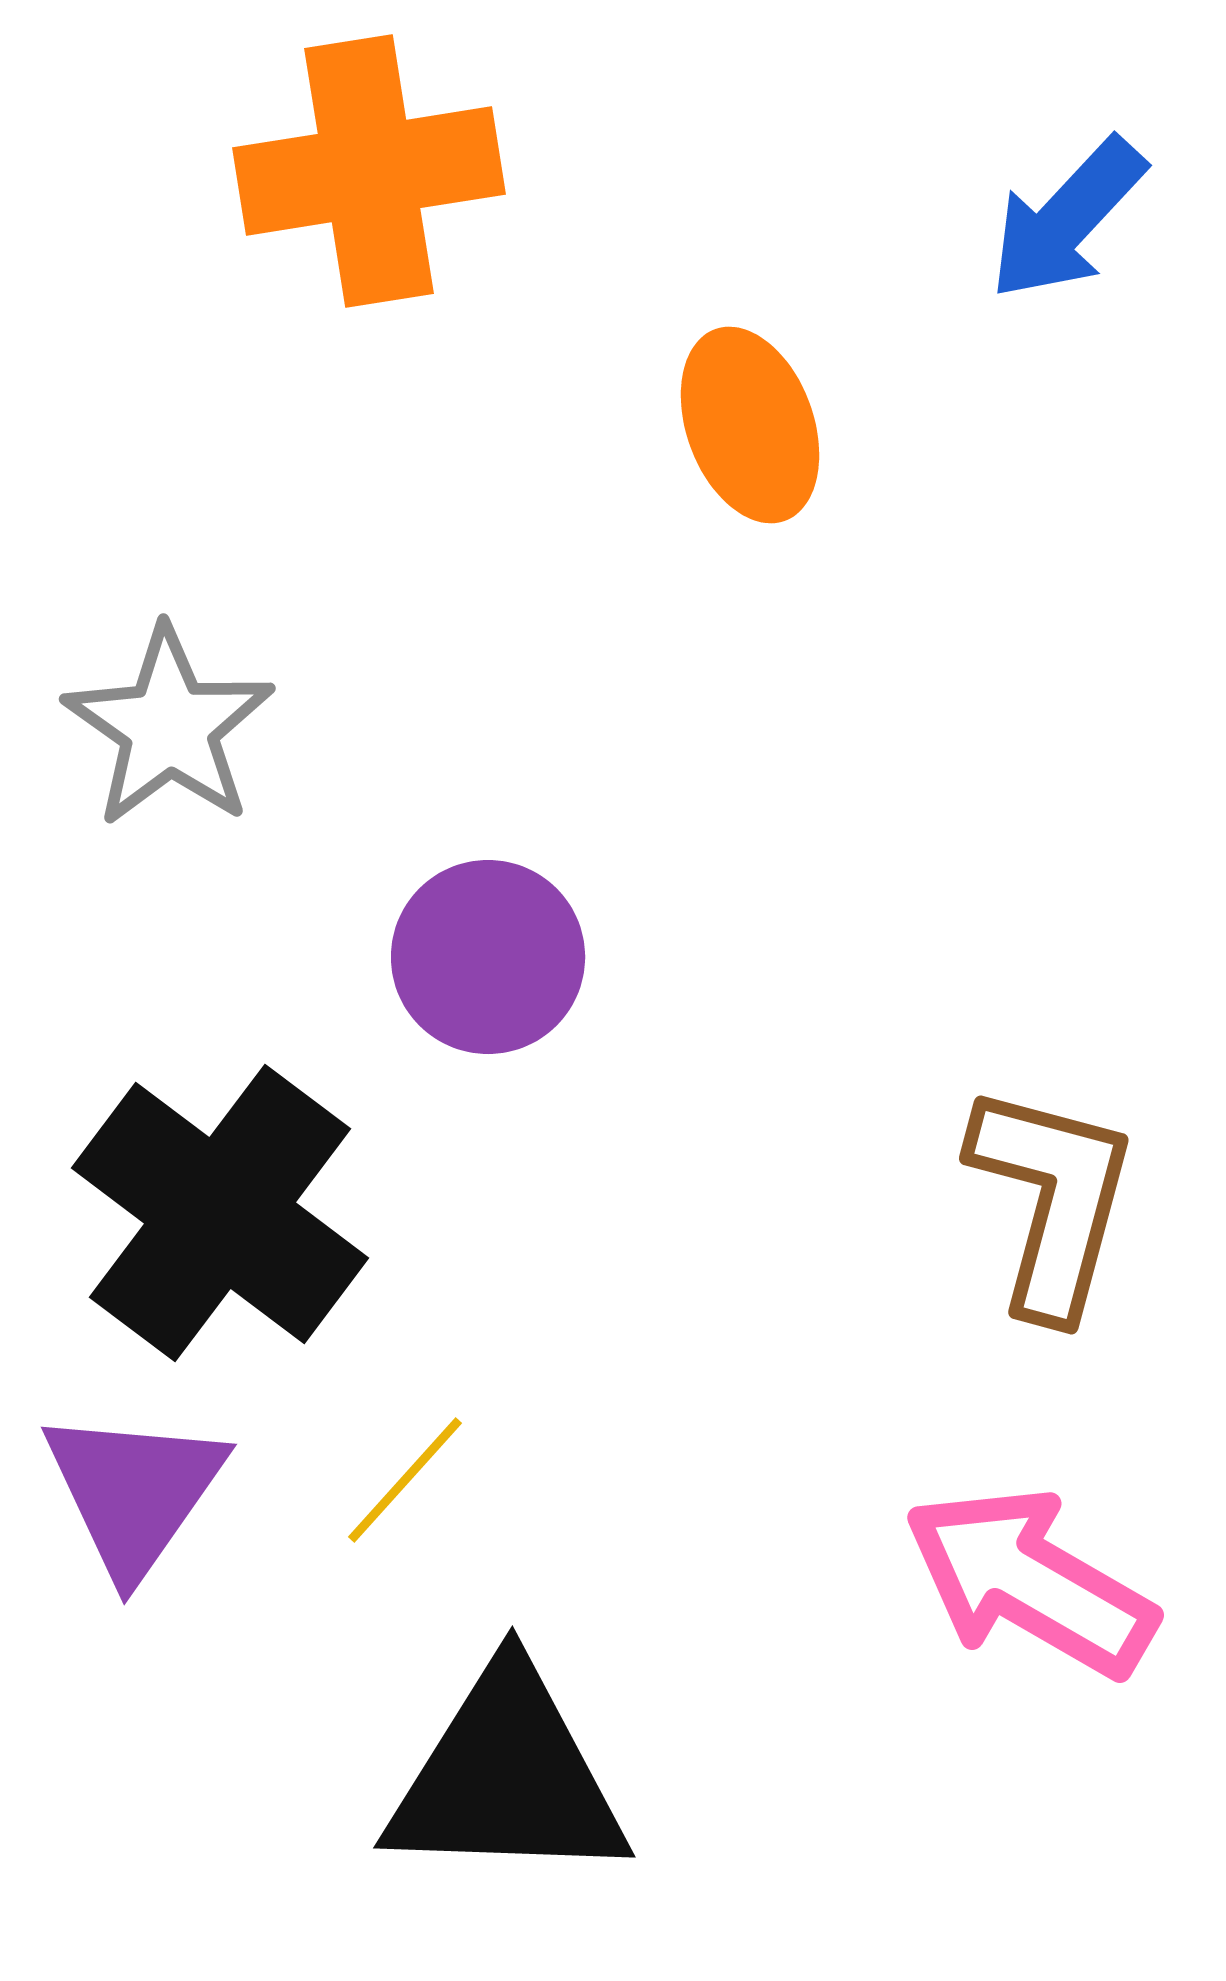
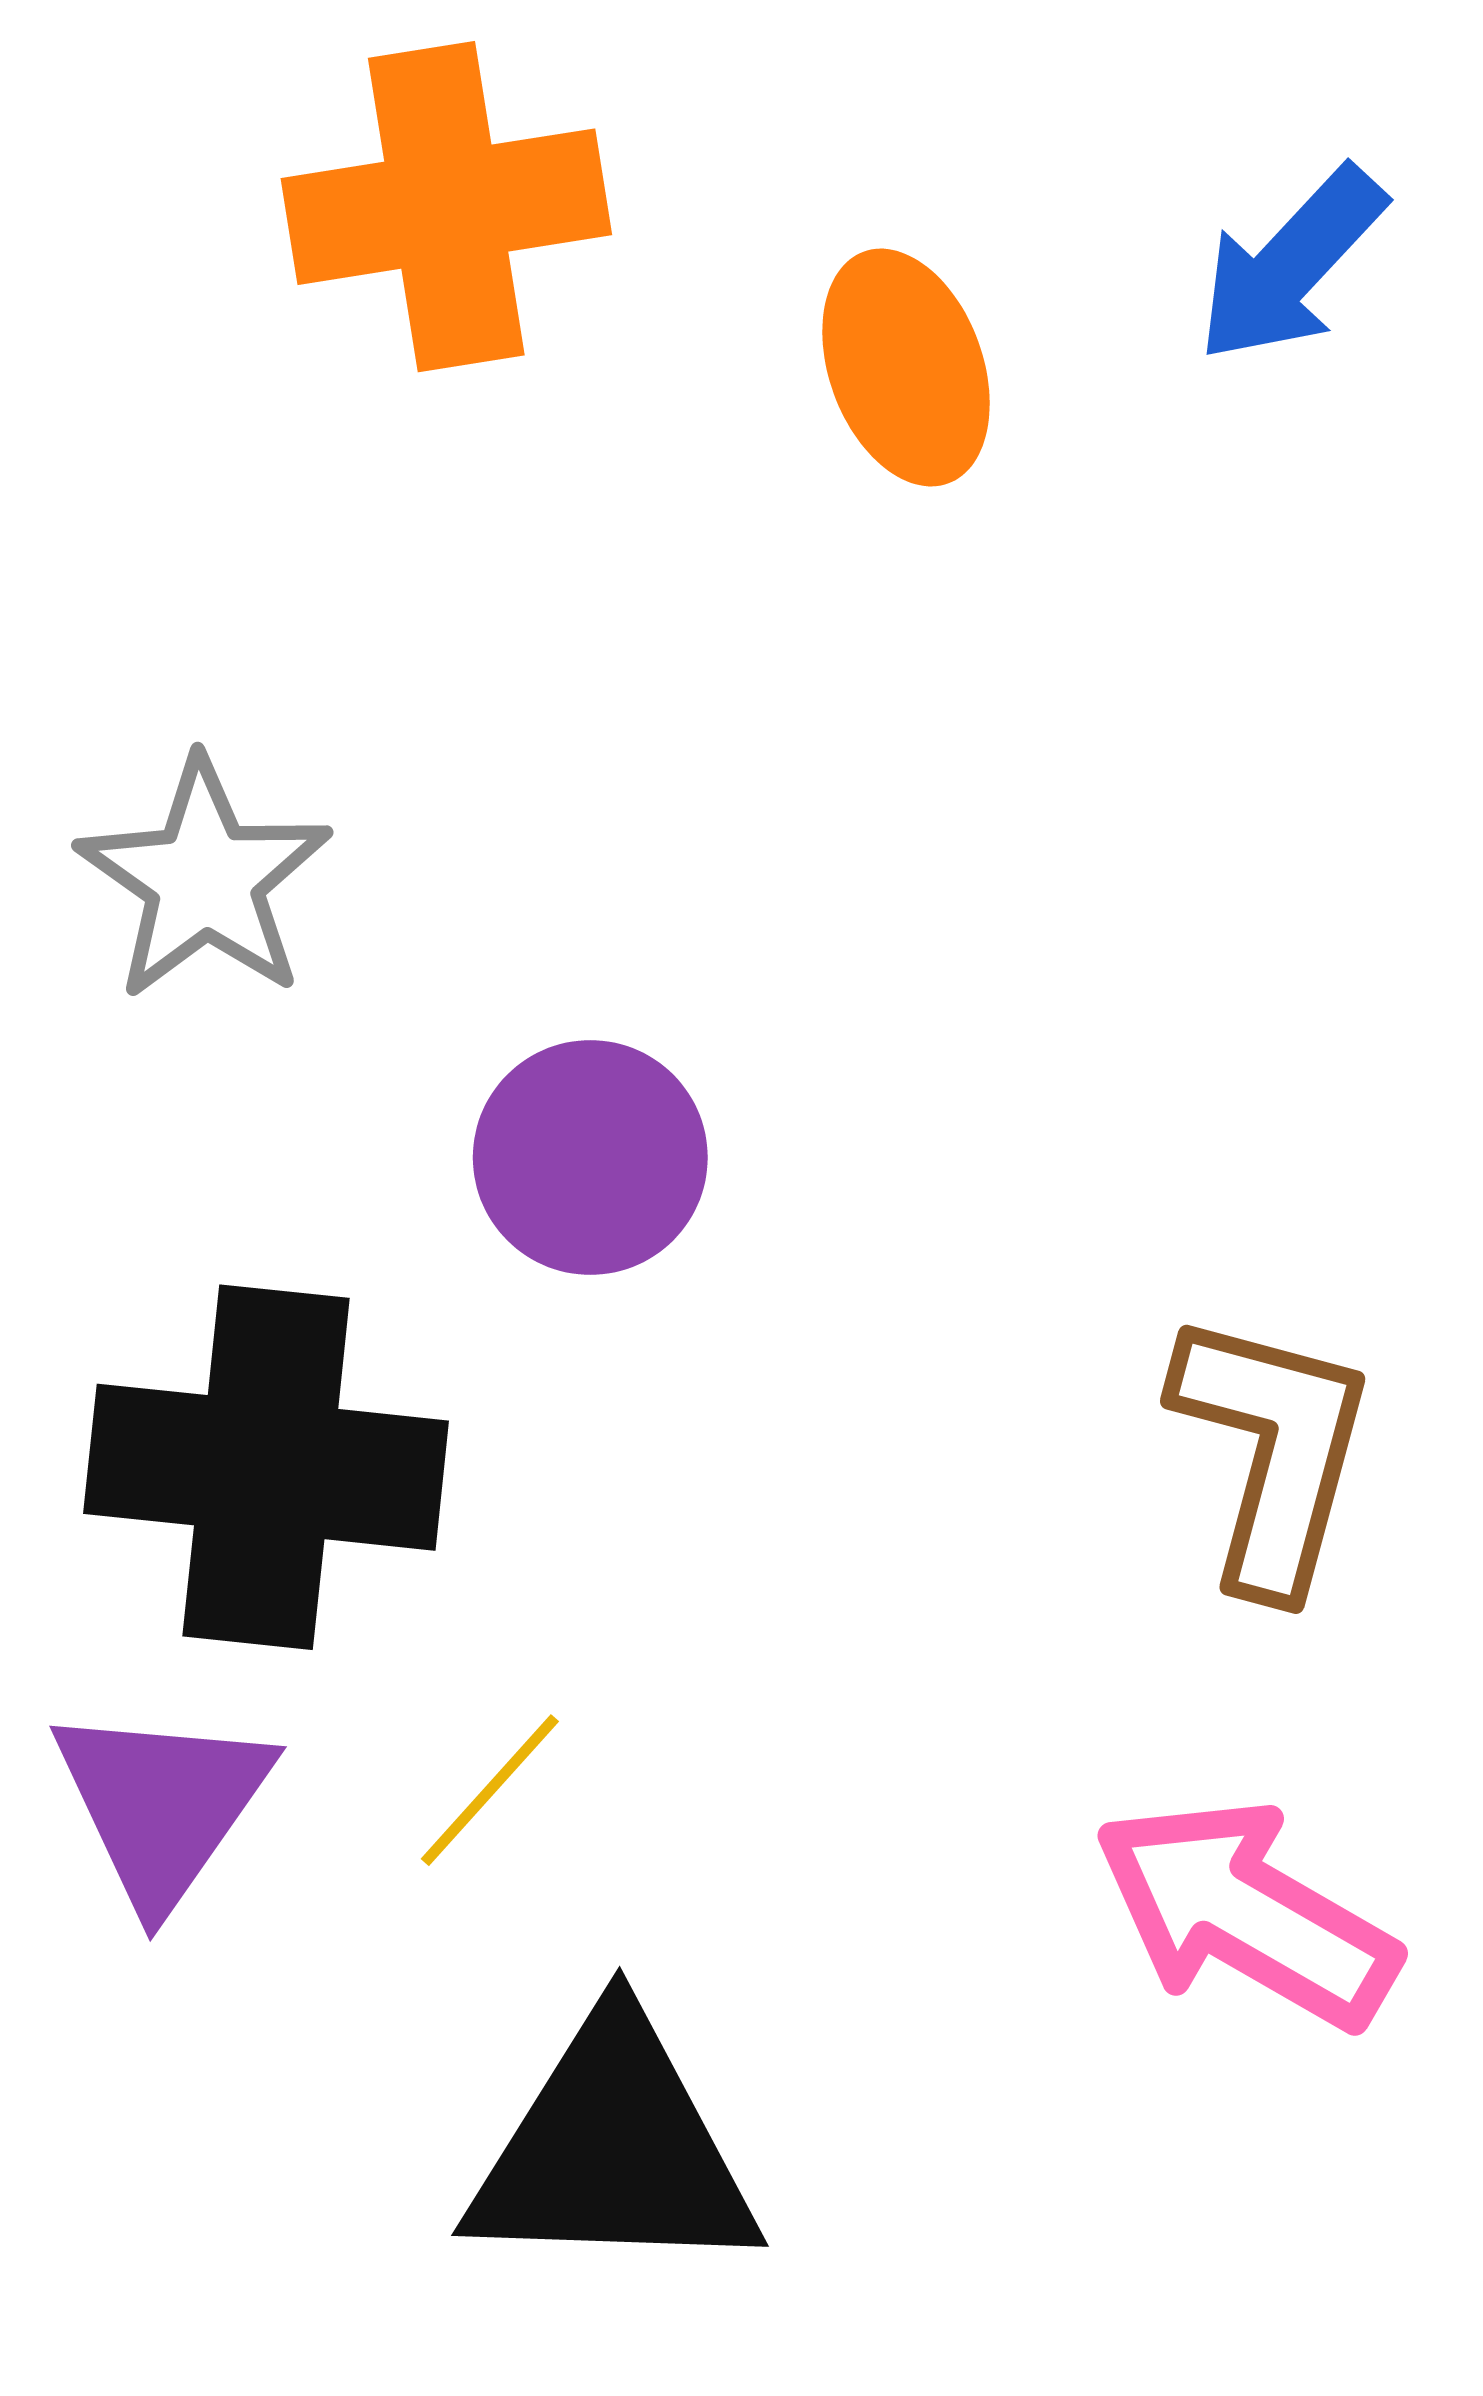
orange ellipse: (750, 425) -> (906, 368), moved
black cross: (220, 1213) -> (266, 1467), turned -31

